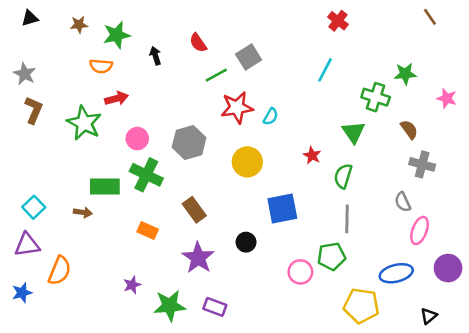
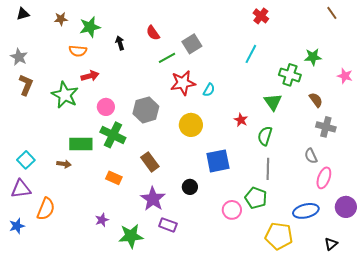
green pentagon: (331, 256) -> (256, 198), turned 30
purple rectangle: (215, 307) -> (168, 225), moved

